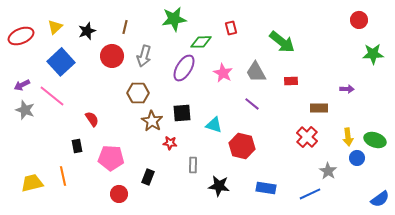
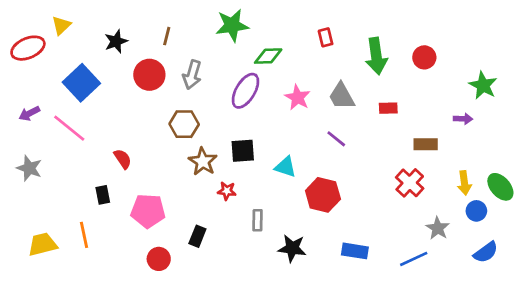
red circle: (359, 20) -> (424, 57), moved
yellow triangle: (55, 27) -> (61, 25), moved
red rectangle: (231, 28) -> (326, 37), moved
green arrow: (282, 42) -> (376, 56), turned 44
green star: (373, 54) -> (483, 85), moved, turned 30
gray star: (25, 110) -> (29, 168), moved
green ellipse: (375, 140) -> (500, 187), turned 30
blue semicircle: (380, 199) -> (486, 252), moved

